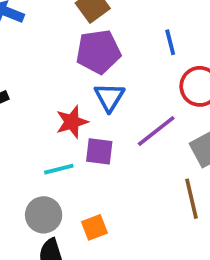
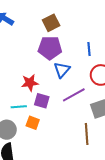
blue triangle: (109, 97) -> (62, 70), moved
orange square: (94, 227) -> (33, 123), moved, turned 32

